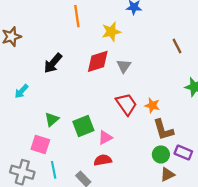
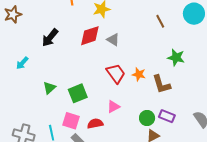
gray triangle: (124, 66) -> (113, 40), turned -32
brown L-shape: (163, 130) -> (161, 84), moved
pink triangle: (105, 138) -> (113, 107), moved
pink square: (40, 145) -> (71, 121), moved

